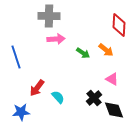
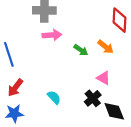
pink triangle: (112, 79) -> (103, 78), moved
red arrow: (37, 88) -> (15, 88), moved

